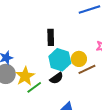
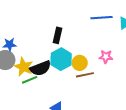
yellow star: (25, 76) -> (24, 67), turned -30
black semicircle: (57, 78) -> (40, 68), moved, size x1.5

